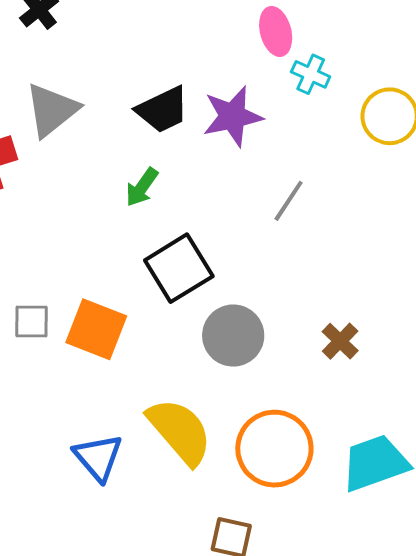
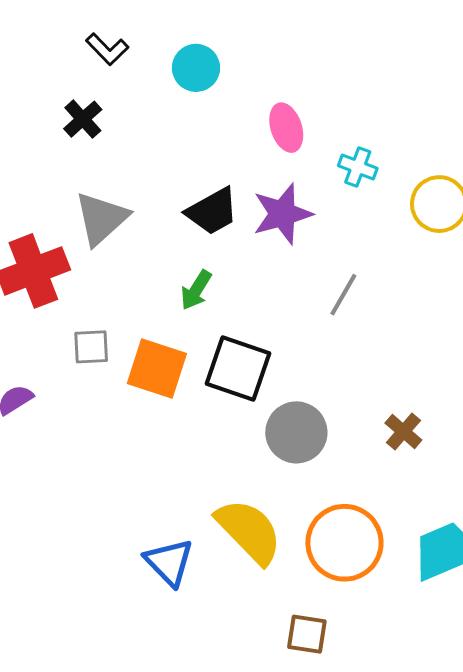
pink ellipse: (276, 31) -> (286, 128), moved
black square: (179, 268) -> (238, 369), turned -36
gray square: (31, 322) -> (91, 347), moved
orange square: (96, 329) -> (157, 368), moved

